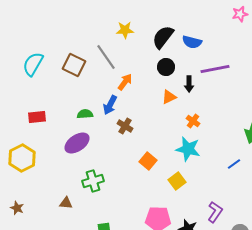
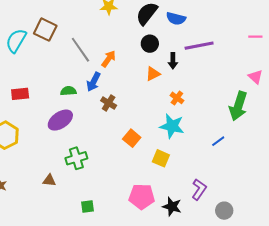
gray line: (106, 57) -> (80, 50), moved
brown square: (74, 65) -> (45, 30), moved
yellow square: (177, 181) -> (161, 158), turned -30

